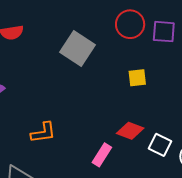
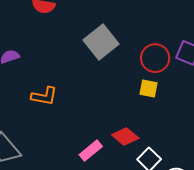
red circle: (130, 24) -> (155, 58), moved
orange L-shape: (43, 133) -> (44, 96), moved

